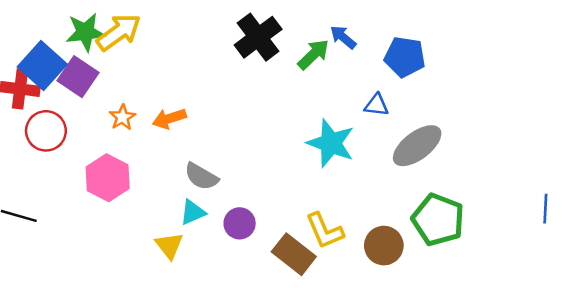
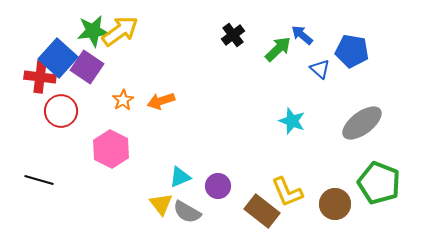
black cross: (258, 37) -> (233, 35), size x0.6
blue triangle: (376, 105) -> (320, 69), moved, turned 35
cyan star: (331, 143) -> (292, 121), size x0.7
gray semicircle: (201, 176) -> (187, 212), moved

